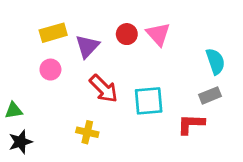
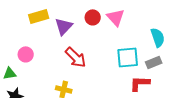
pink circle: (50, 70) -> (26, 54), moved
cyan square: (149, 101) -> (128, 57), moved

